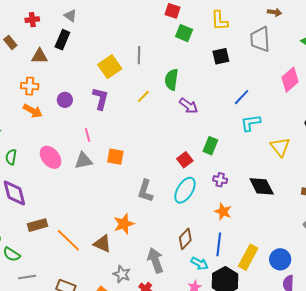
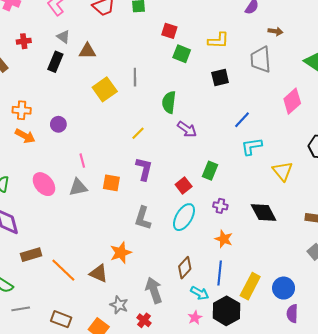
yellow L-shape: (220, 21) -> (218, 40), turned -85
brown triangle: (40, 56) -> (87, 51), moved
yellow line: (143, 96) -> (138, 133), moved
purple L-shape: (101, 99) -> (144, 169), moved

